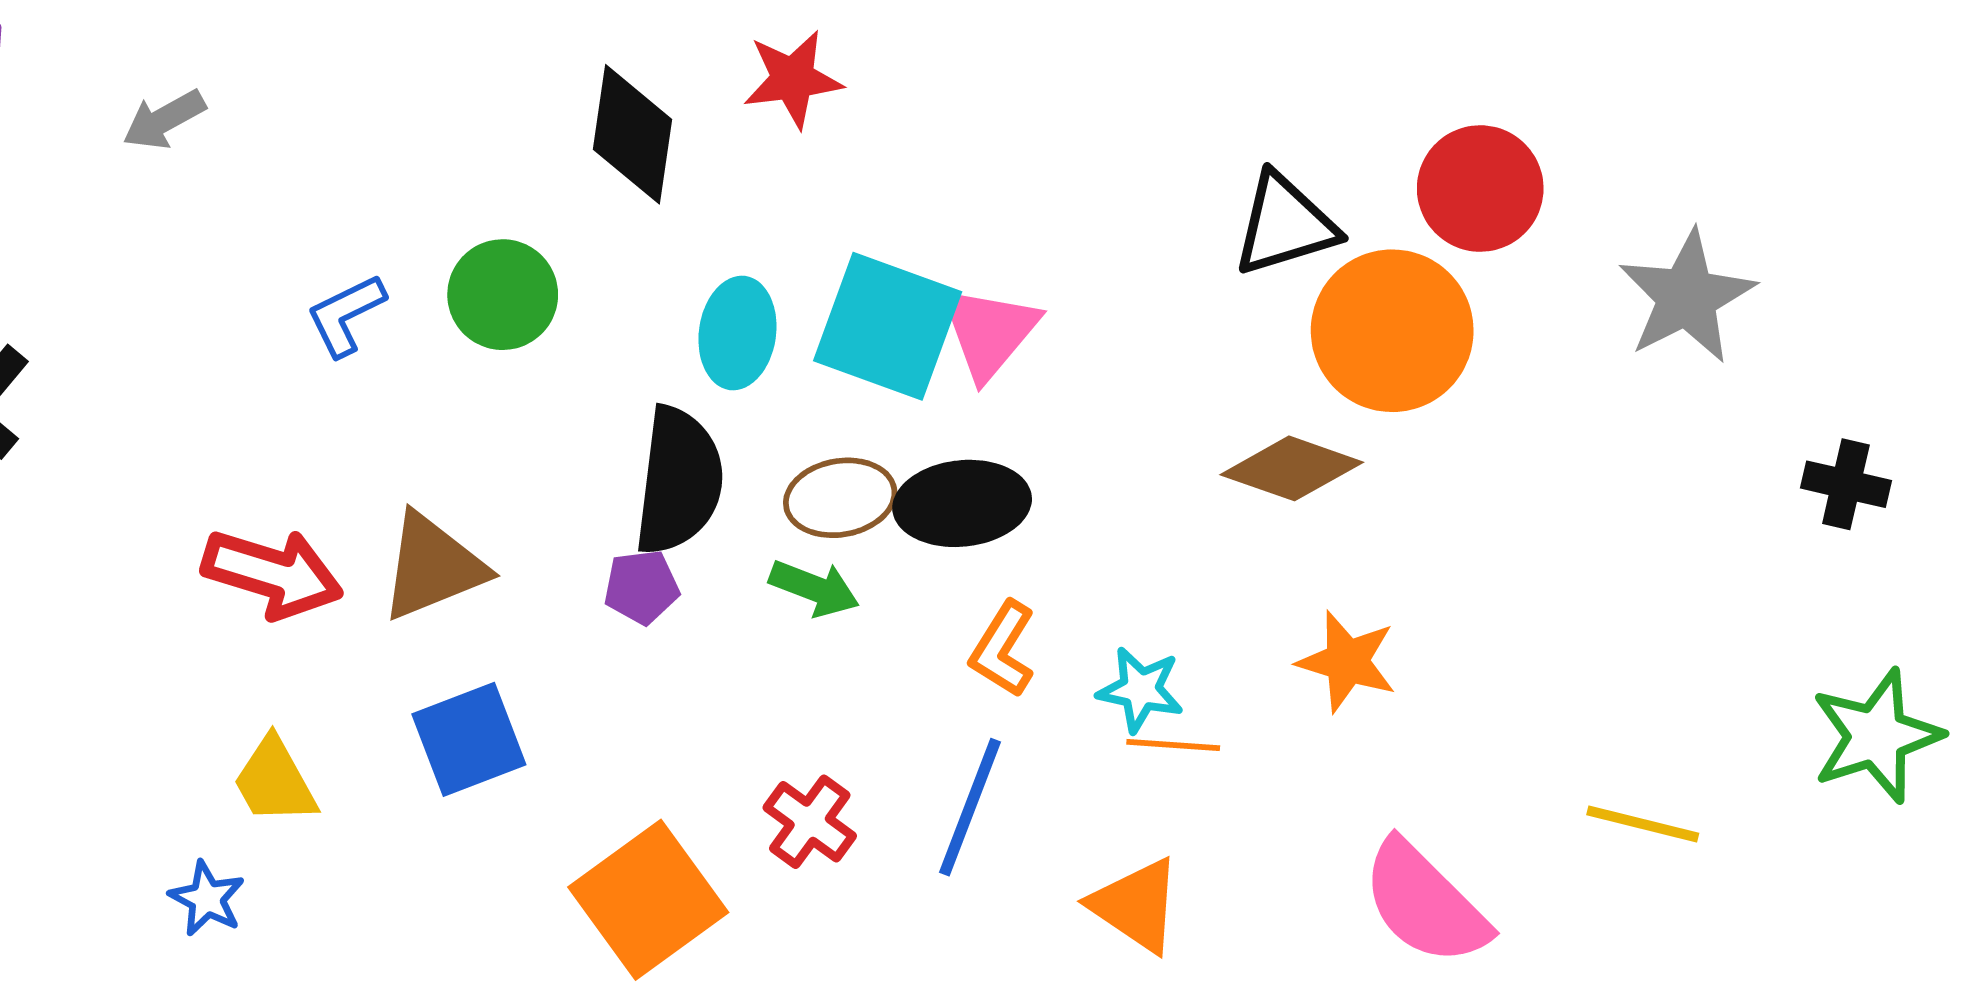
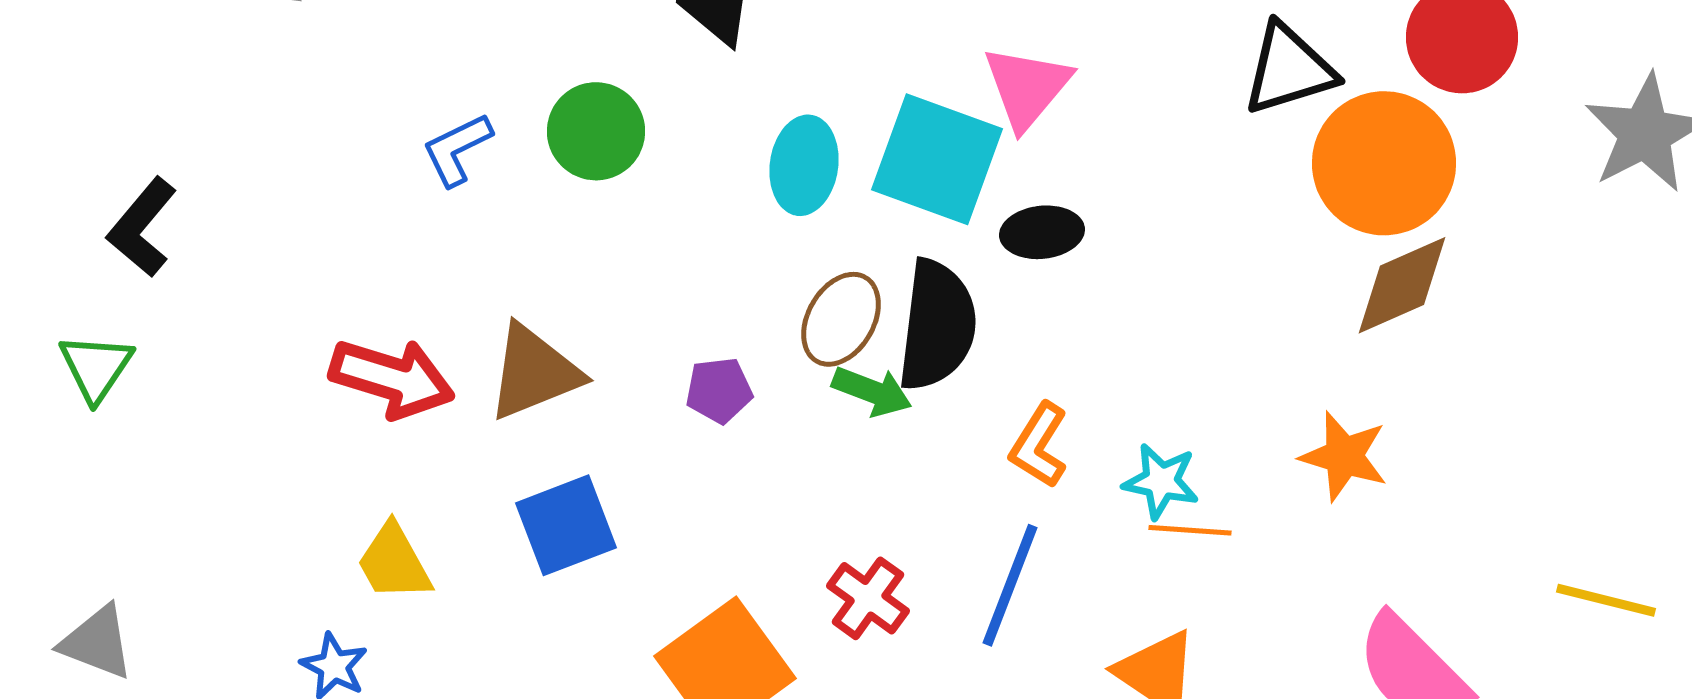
pink triangle: (989, 332) -> (1027, 87), moved
brown diamond: (1292, 468) -> (1402, 285), moved, turned -43
black semicircle: (679, 481) -> (937, 325), moved
brown ellipse: (840, 498) -> (841, 319), moved, turned -50
black ellipse: (962, 503) -> (1042, 232), moved, size x0.7

